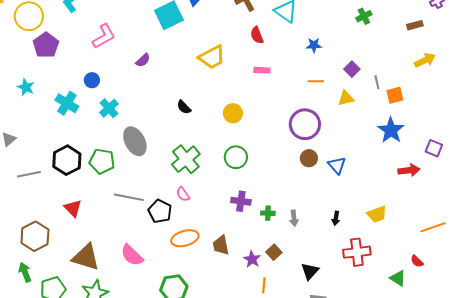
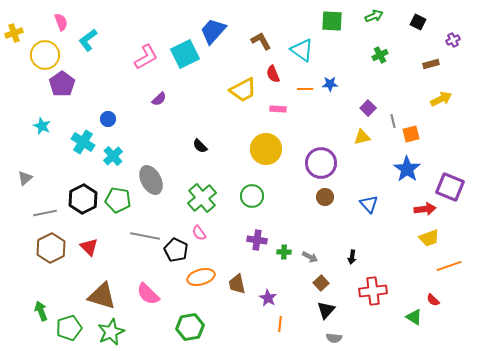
pink L-shape: (104, 36) -> (146, 57), moved
yellow trapezoid: (212, 57) -> (243, 90), moved
orange line: (316, 81) -> (305, 89), moved
cyan cross: (109, 108) -> (113, 156), moved
yellow circle: (233, 113) -> (266, 149), moved, size x1.6
purple square: (434, 148) -> (450, 187), size x1.6
blue triangle: (337, 165) -> (369, 204), moved
yellow trapezoid: (377, 214) -> (429, 238), moved
gray arrow: (294, 218) -> (310, 257), turned -56
brown hexagon: (35, 236) -> (51, 248), moved
brown square: (274, 252) -> (321, 283), moved

